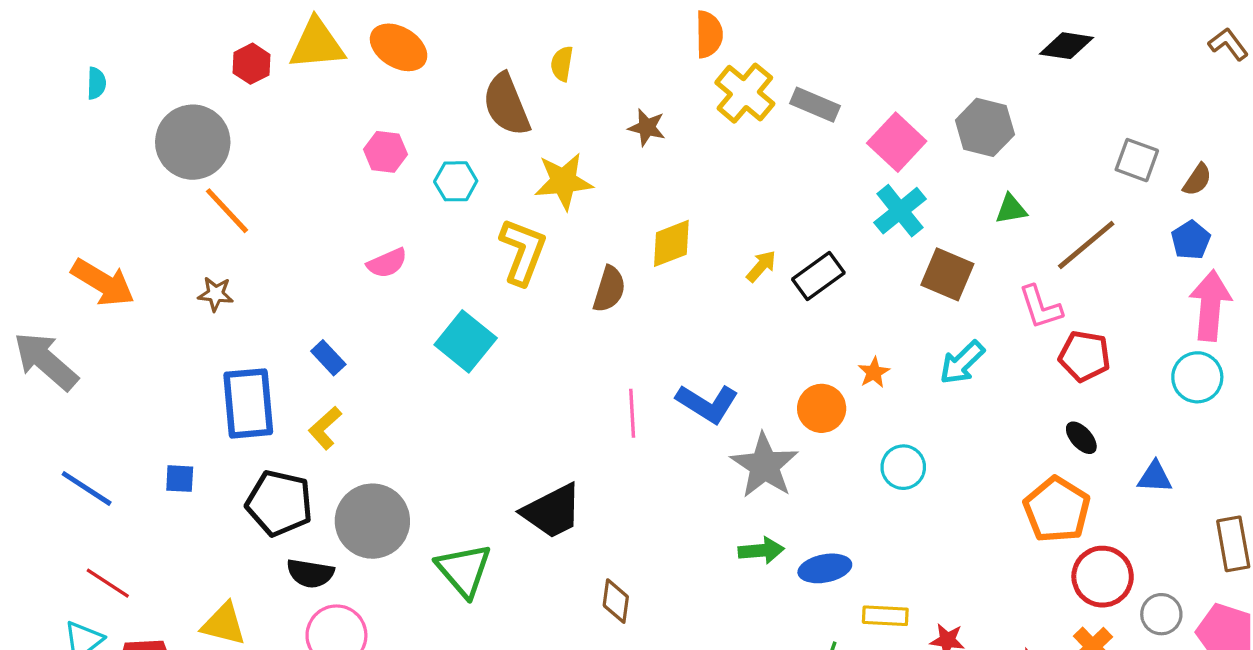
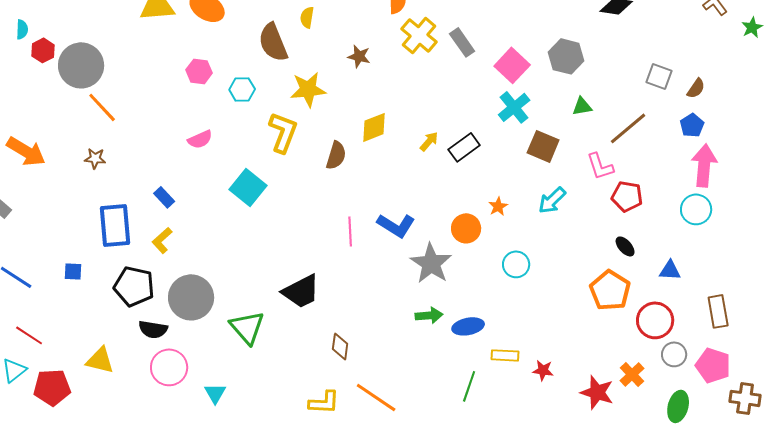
red hexagon: (252, 64) -> (43, 50), moved
gray rectangle: (815, 105) -> (462, 42), turned 32
red circle: (1103, 577) -> (655, 320), moved

